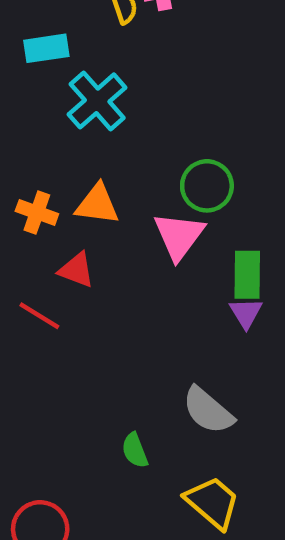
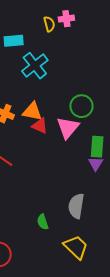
red triangle: (76, 270) -> (40, 126), moved
gray semicircle: (208, 410) -> (76, 206), turned 55

